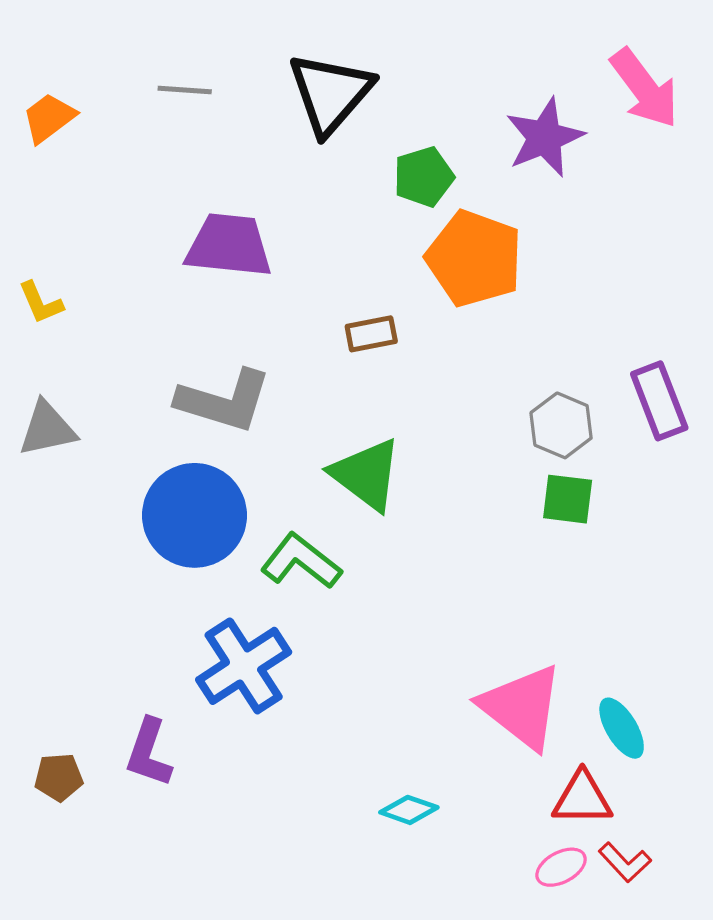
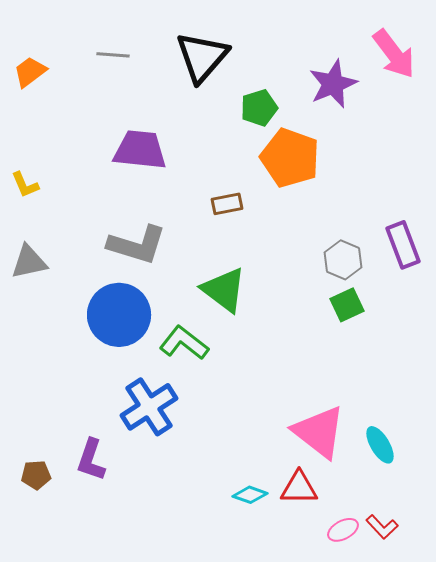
green square: (568, 499) -> (347, 305), turned -32
red triangle: (582, 798) -> (299, 488), moved

